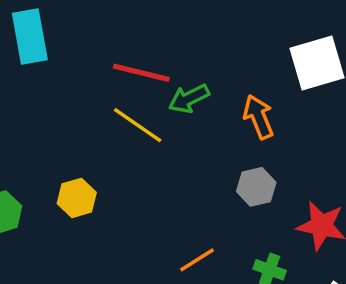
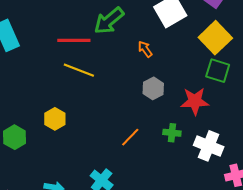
green arrow: (189, 99) -> (109, 21), moved, size x1.4
orange arrow: (259, 117) -> (145, 49), size x0.7

